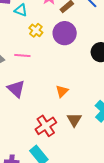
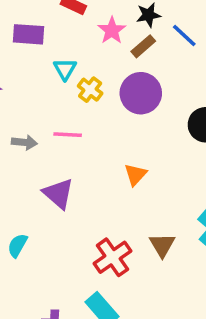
cyan triangle: (21, 10) -> (65, 69), moved, turned 40
orange triangle: (62, 91) -> (135, 175), moved

